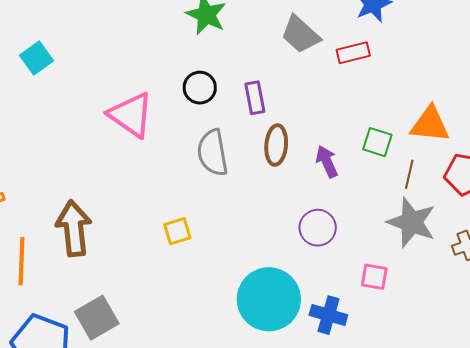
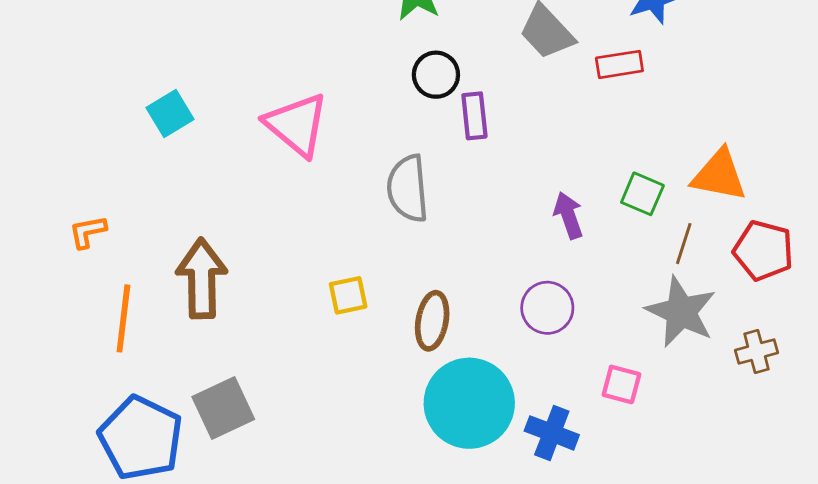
cyan square: (36, 58) -> (170, 114), moved
black circle: (200, 88) -> (436, 75), moved
brown ellipse: (276, 145) -> (432, 321), moved

